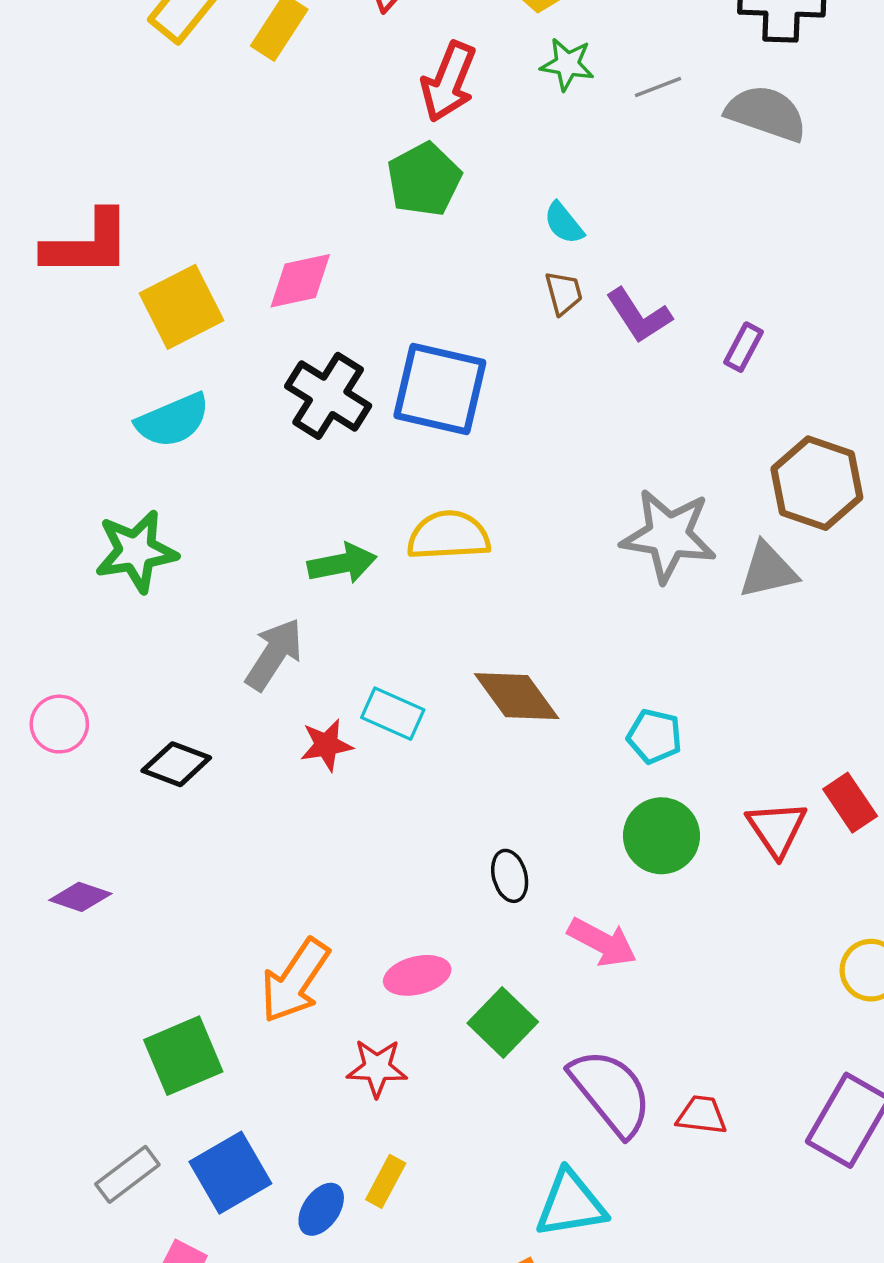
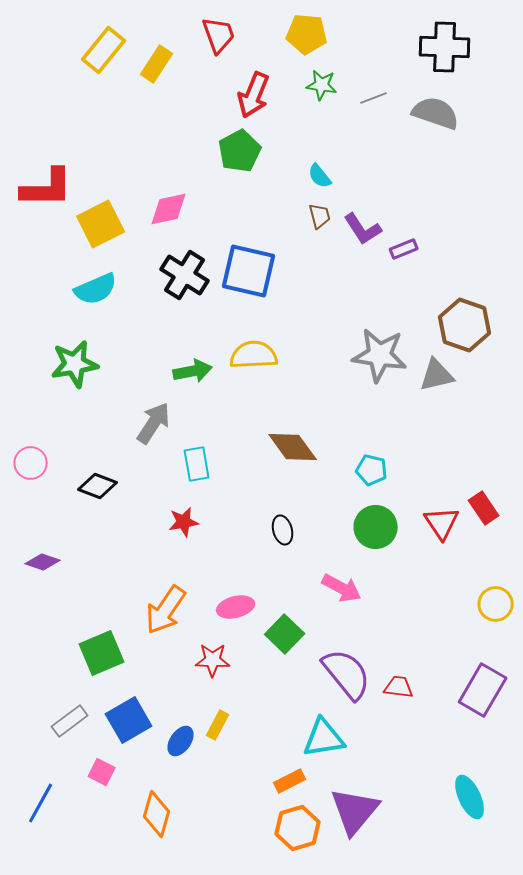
purple rectangle: (744, 347) -> (404, 249), moved, turned 40
cyan rectangle: (393, 714) -> (197, 464), moved, turned 56
red star: (326, 745) -> (184, 522), moved
black ellipse: (510, 876) -> (283, 530), moved

